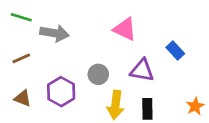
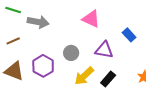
brown triangle: (23, 98) -> (14, 71), size x1.5
yellow arrow: (116, 105) -> (84, 76), turned 40
black rectangle: (147, 109) -> (108, 79), turned 42

